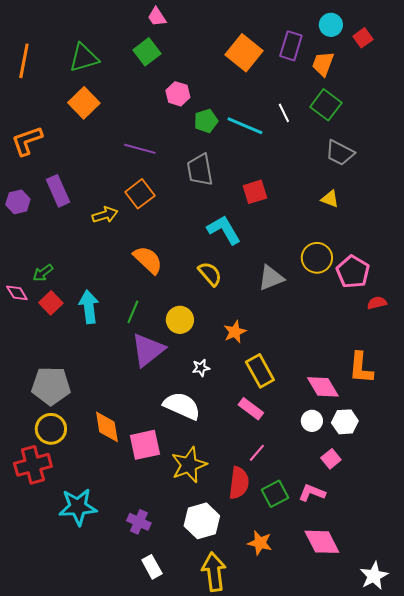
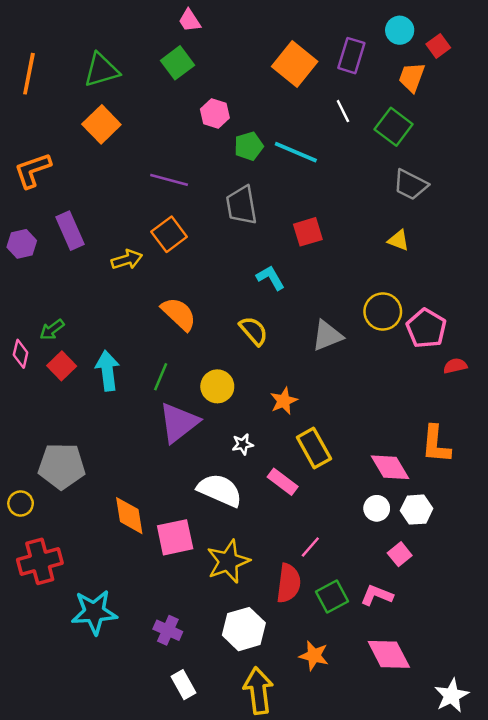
orange trapezoid: (323, 64) -> (412, 77), moved
white line: (284, 113) -> (343, 111), moved
cyan L-shape: (224, 230) -> (270, 278), size x0.7
pink diamond: (17, 293) -> (21, 354), turned 45
pink rectangle: (251, 409) -> (283, 482), moved
yellow circle: (51, 429) -> (21, 503), moved, size x0.7

